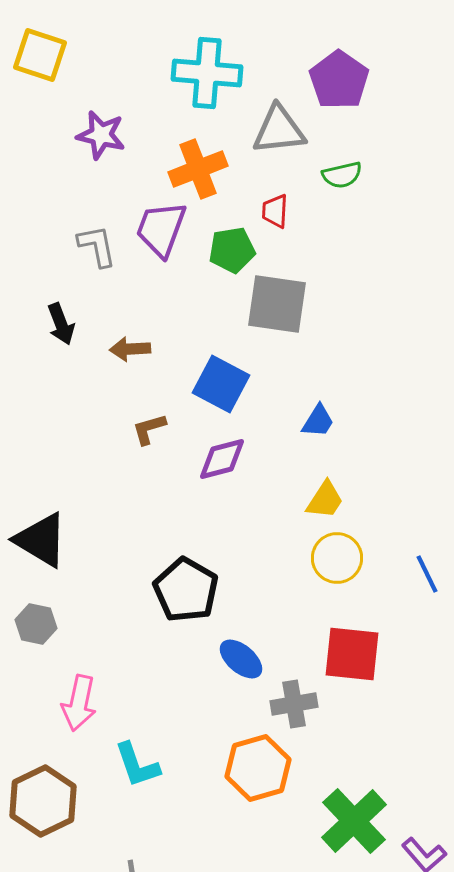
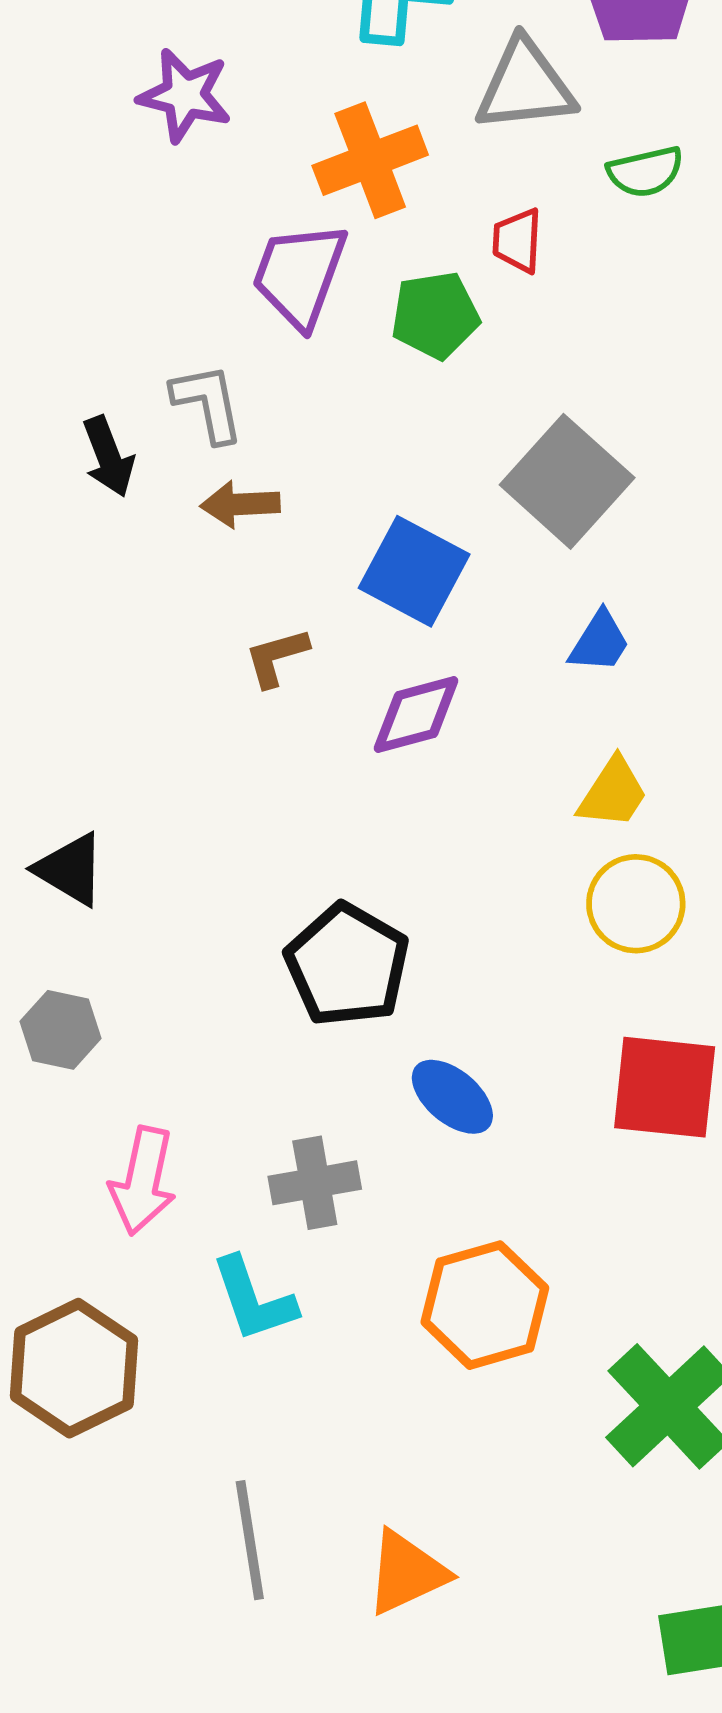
gray L-shape: (97, 246) -> (208, 403), moved
gray square: (277, 304) -> (567, 481), moved, turned 34
black triangle: (41, 540) -> (70, 869), size x0.7
gray cross: (294, 704) -> (315, 1183), moved

